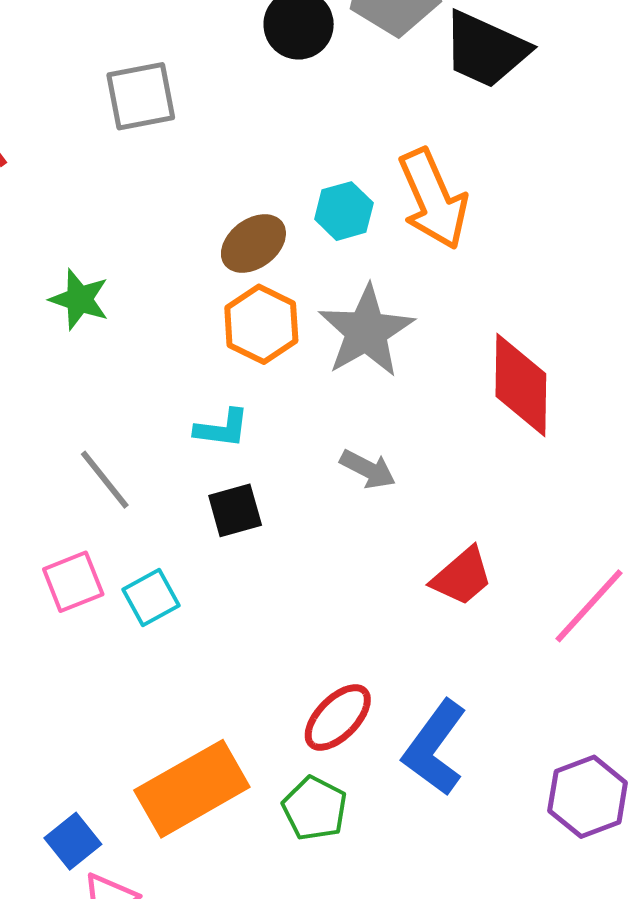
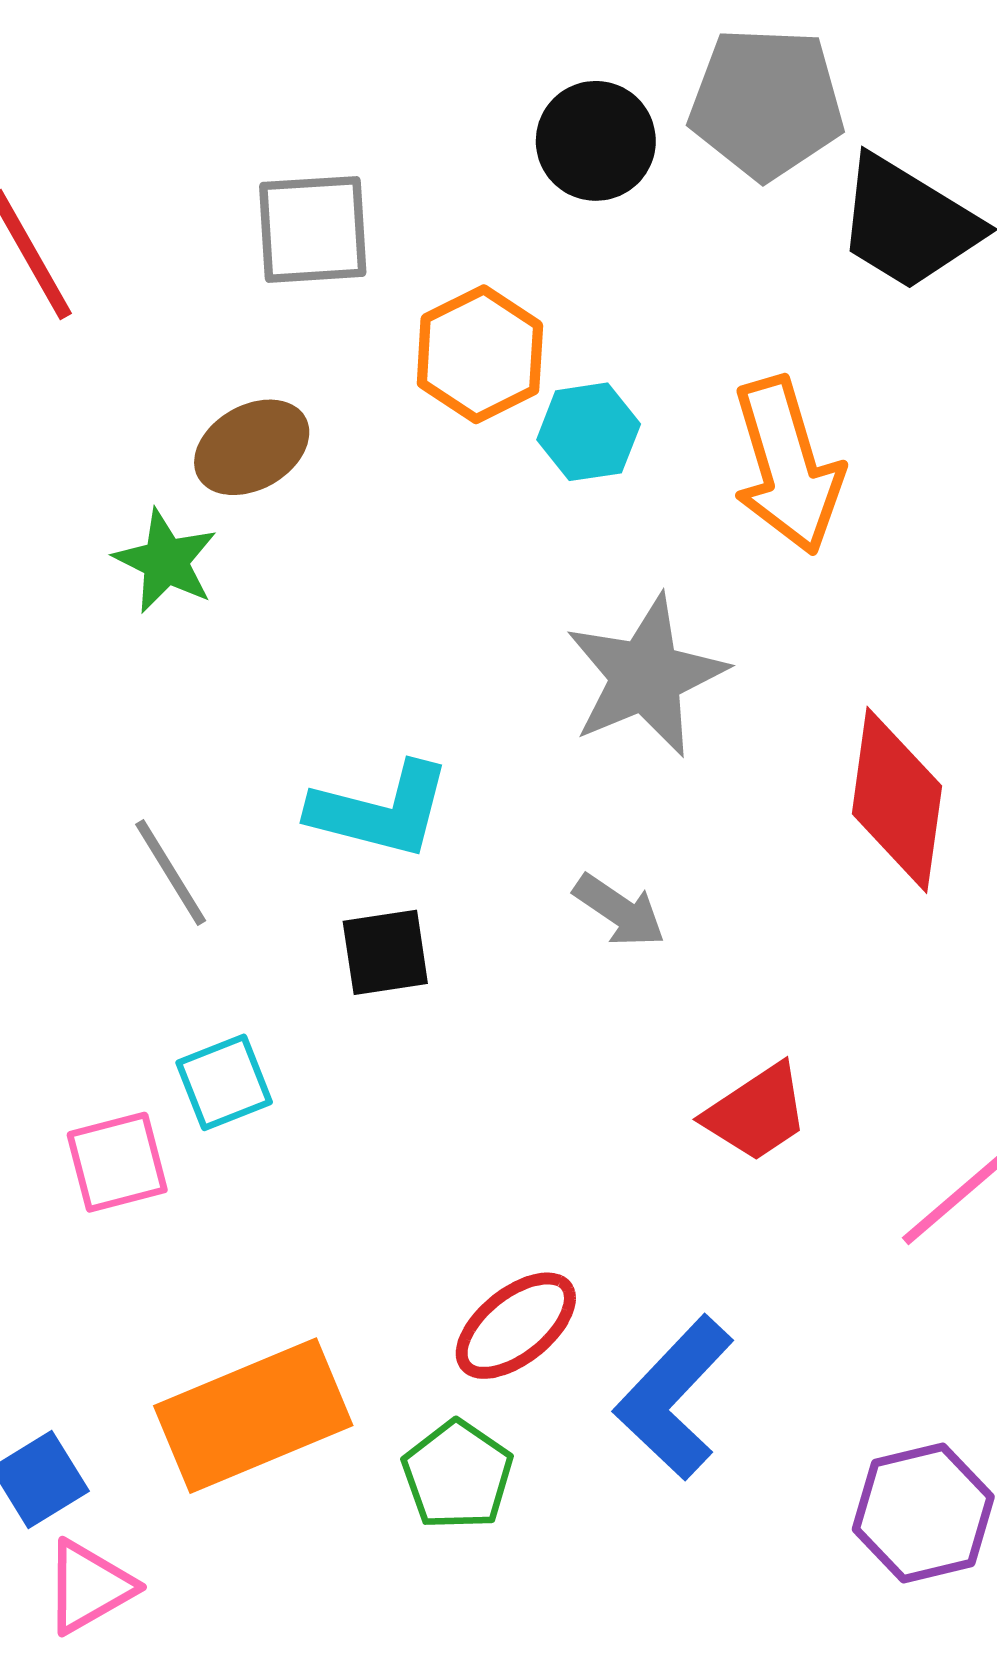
cyan hexagon: (344, 211) -> (589, 432), moved
brown ellipse: (253, 244) -> (252, 447), moved
orange hexagon: (261, 324) -> (480, 354), moved
cyan L-shape: (222, 428) -> (380, 810), size x1.5
pink square: (73, 582) -> (117, 1162), moved

